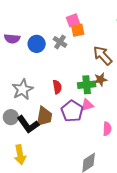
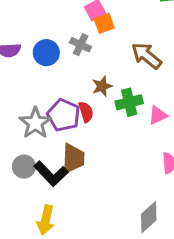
brown star: (100, 80) -> (102, 86), moved
pink triangle: (87, 105) -> (158, 115), moved
purple pentagon: (72, 111) -> (64, 115), moved
yellow arrow: (20, 155) -> (46, 220), turned 30

